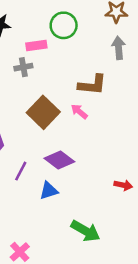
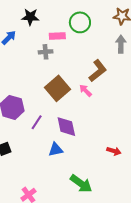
brown L-shape: (92, 85) -> (98, 71), turned -50
purple diamond: (59, 160) -> (66, 127), turned 35
purple line: (21, 171) -> (37, 122), moved

